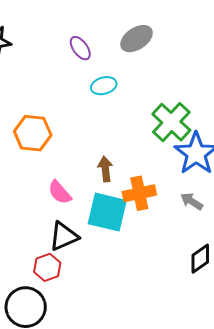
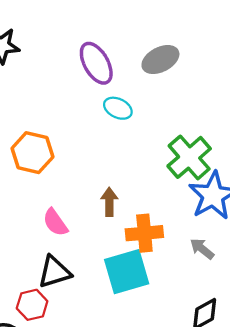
purple ellipse: (80, 48) -> (96, 63), size x1.5
cyan ellipse: (104, 86) -> (118, 108), turned 35
cyan square: (107, 212) -> (127, 272), moved, turned -36

